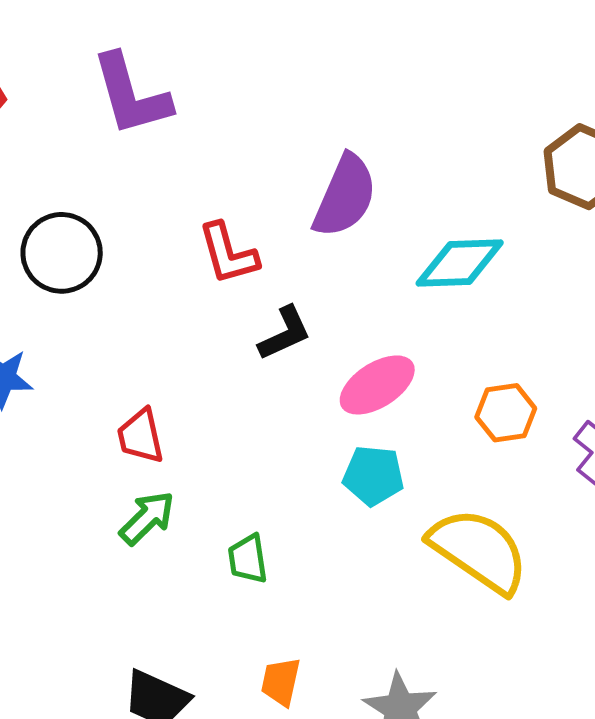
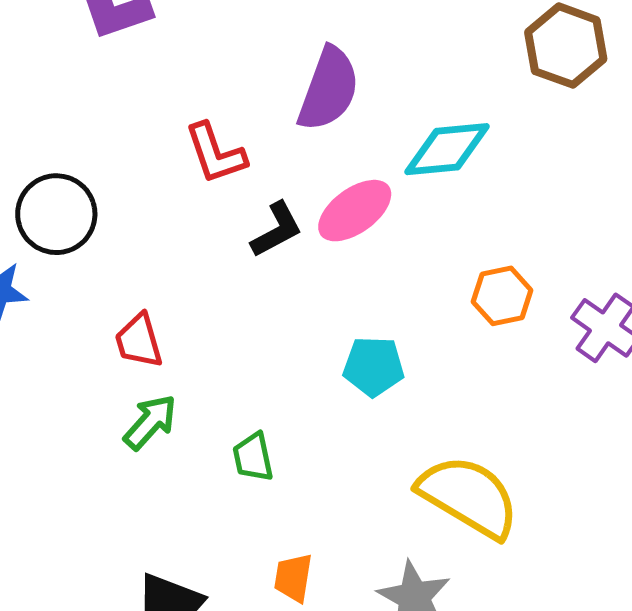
black circle: (62, 253) -> (56, 214), moved
pink ellipse: (377, 385) -> (355, 211), moved
yellow semicircle: (479, 550) -> (469, 496), moved

